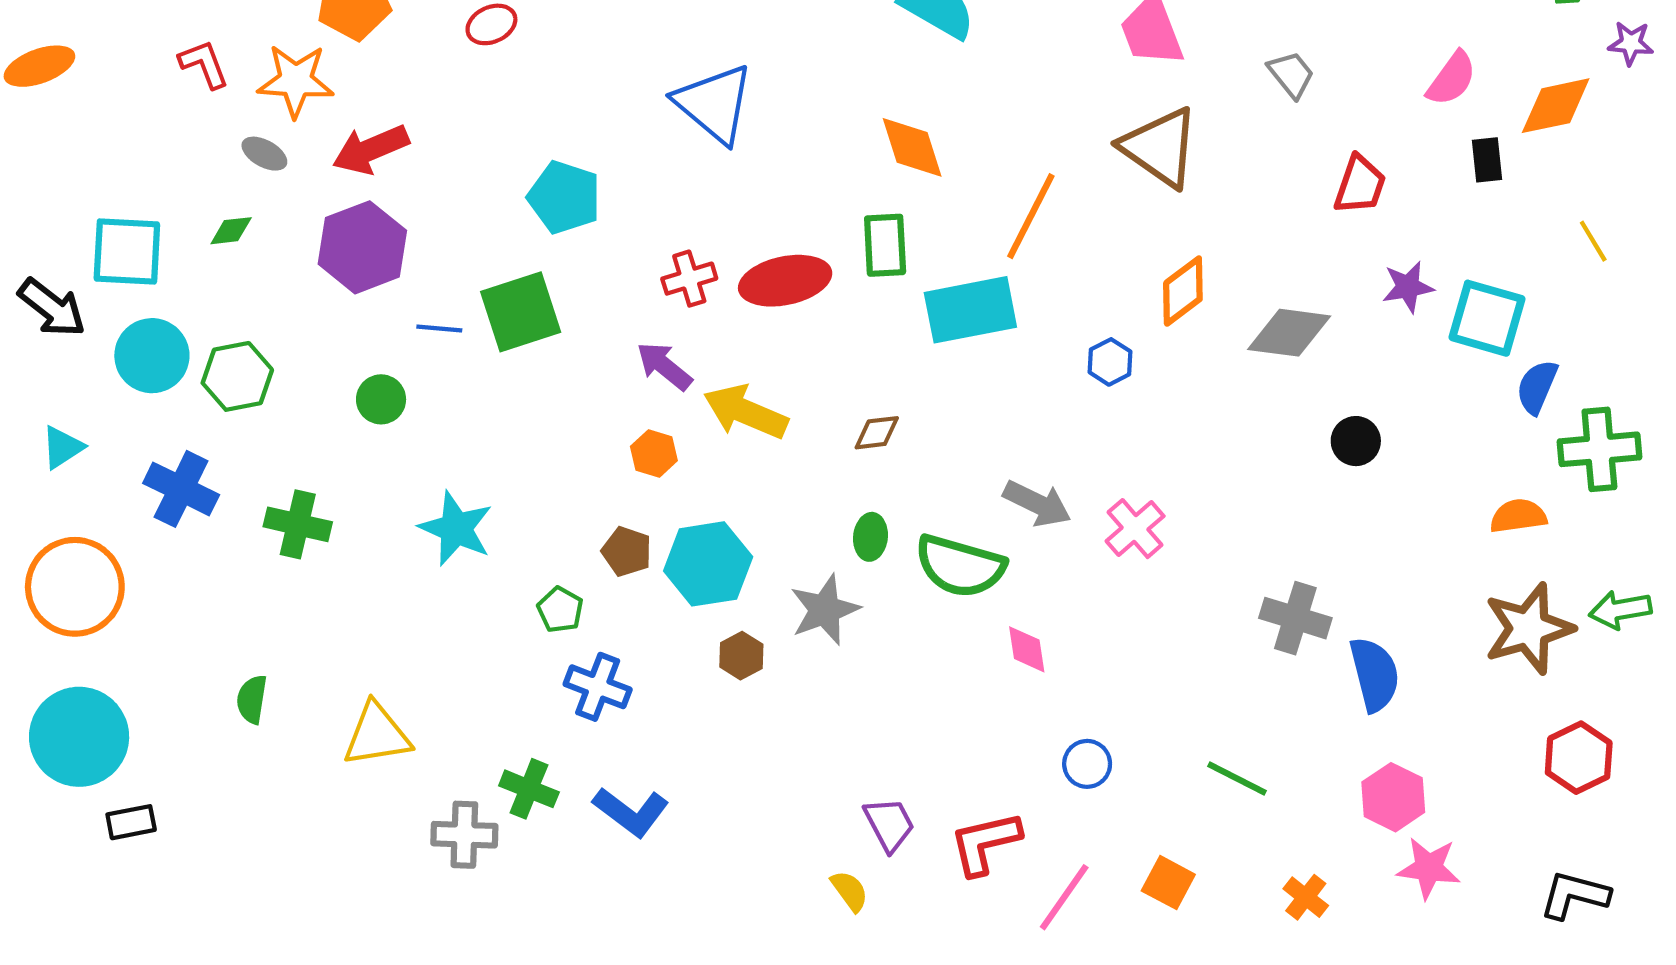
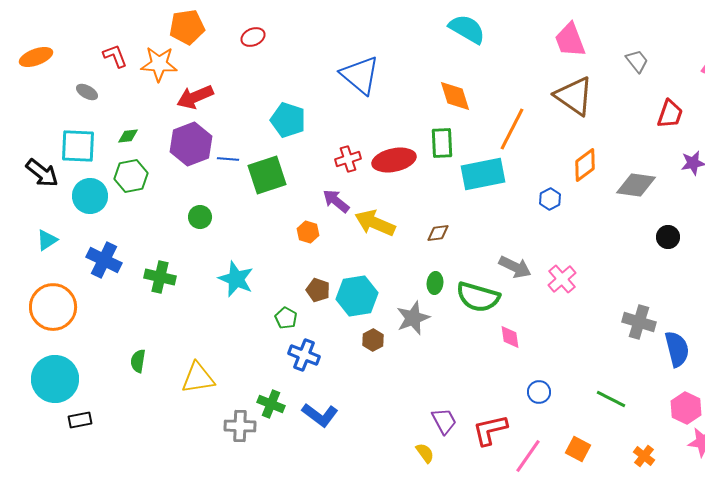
gray ellipse: (264, 154) -> (87, 92), moved
blue line: (439, 329) -> (228, 159), moved
green hexagon: (237, 376) -> (131, 176), moved
orange hexagon: (654, 454) -> (308, 232), moved

